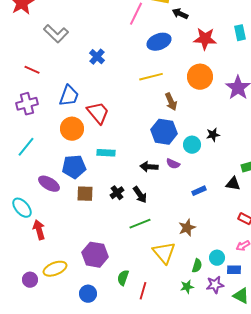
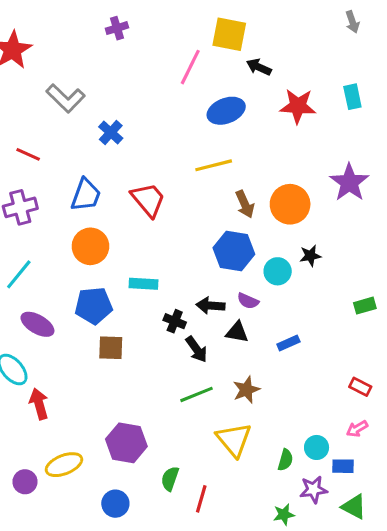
blue cross: (97, 57) -> (111, 133), moved
orange circle: (200, 77) -> (290, 204), moved
red trapezoid: (98, 113) -> (148, 200), moved
purple ellipse: (49, 184) -> (37, 324), moved
black triangle: (233, 184) -> (237, 332), moved
black cross: (117, 193) -> (175, 321), moved, turned -32
brown star: (187, 228) -> (246, 390), moved
green star: (187, 287) -> (284, 515), moved

